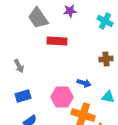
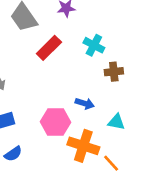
cyan cross: (105, 21) -> (94, 45), moved
red rectangle: (57, 41) -> (49, 48), turned -48

